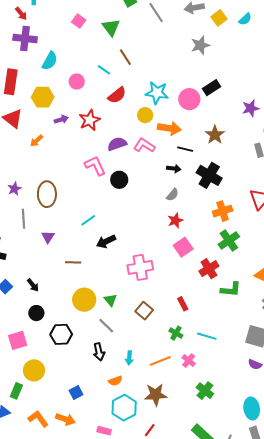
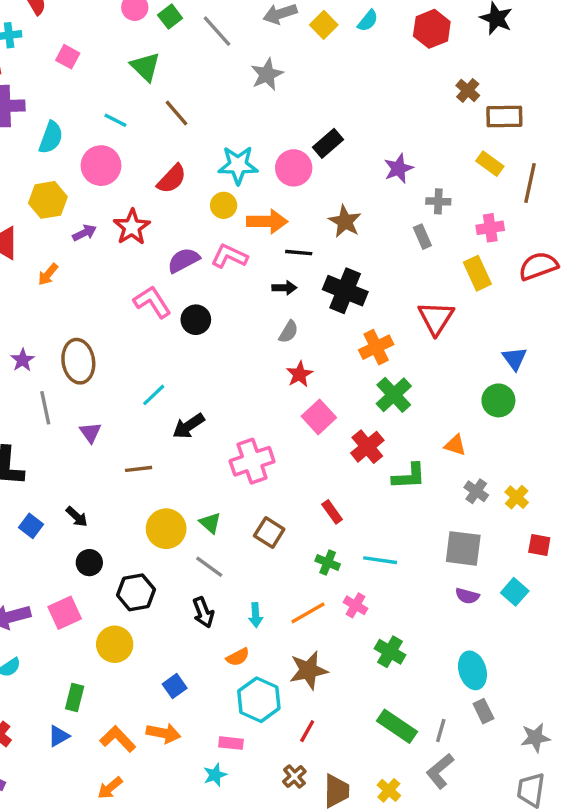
pink square: (79, 21) -> (68, 57), moved
gray star: (200, 45) -> (267, 74), moved
cyan line: (104, 70) -> (115, 120), moved
pink circle: (77, 82) -> (101, 166), size x1.5
yellow circle: (34, 370) -> (115, 644), moved

